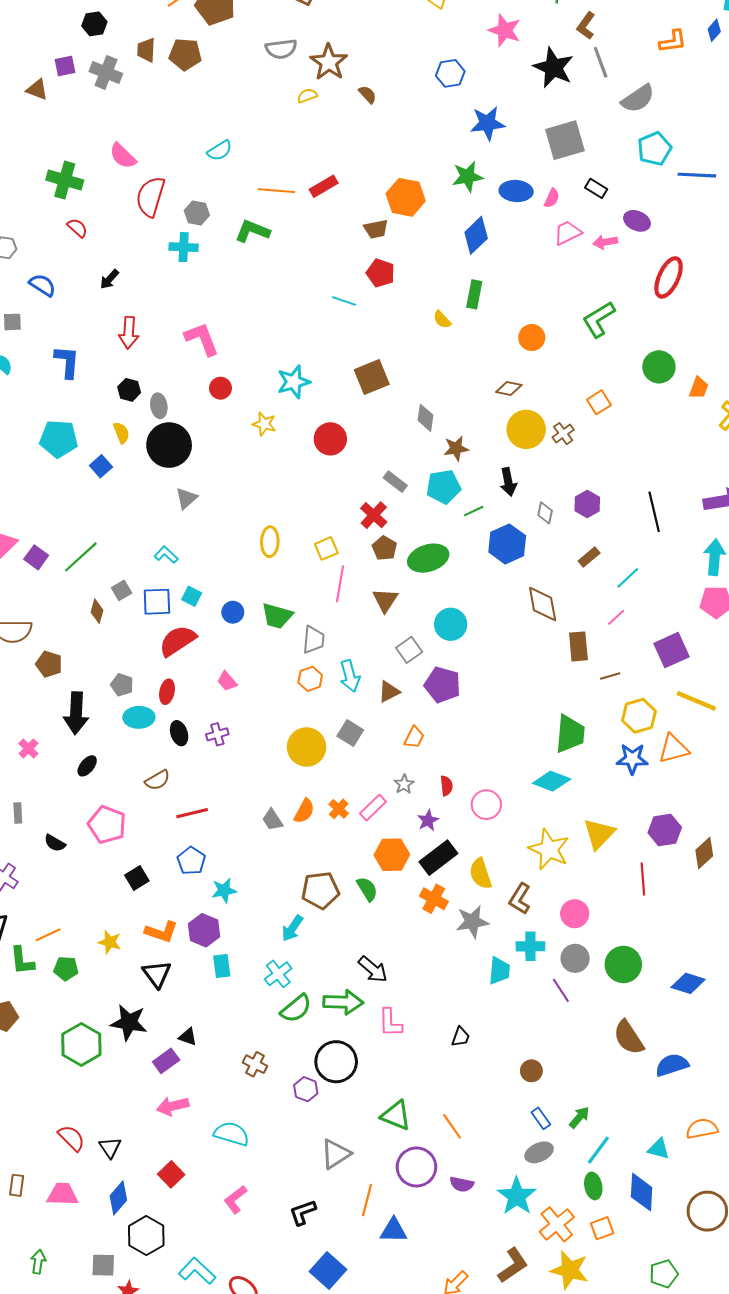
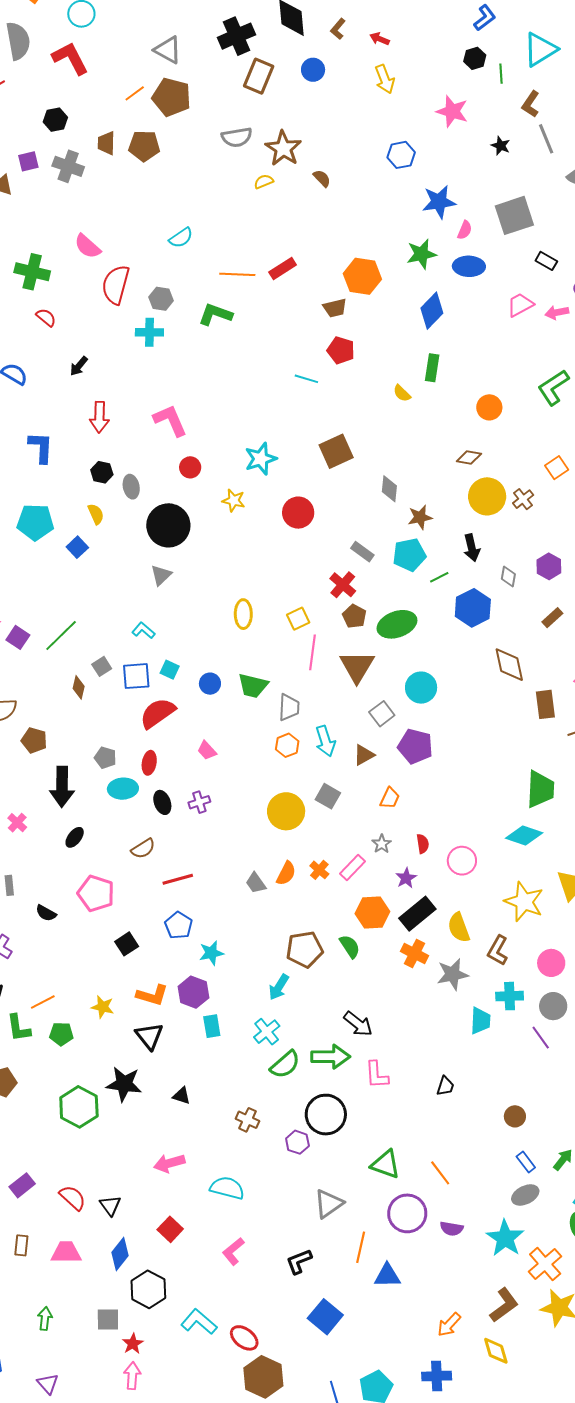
black star: (553, 68) -> (501, 146), size x0.5
pink semicircle: (552, 198) -> (465, 230), moved
black circle: (169, 445) -> (168, 525), moved
brown triangle: (385, 600) -> (357, 666), size x1.4
purple rectangle: (166, 1061) -> (22, 1185), moved

